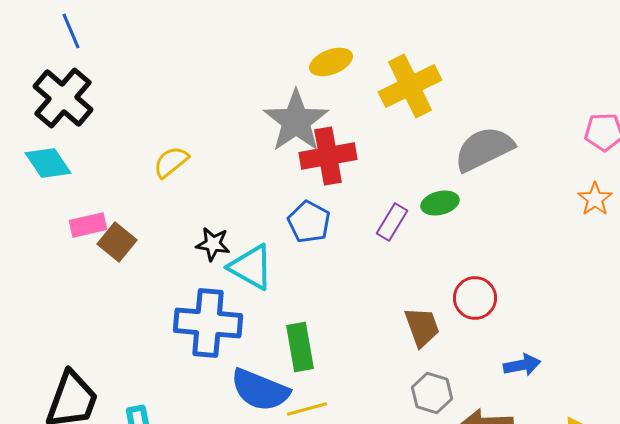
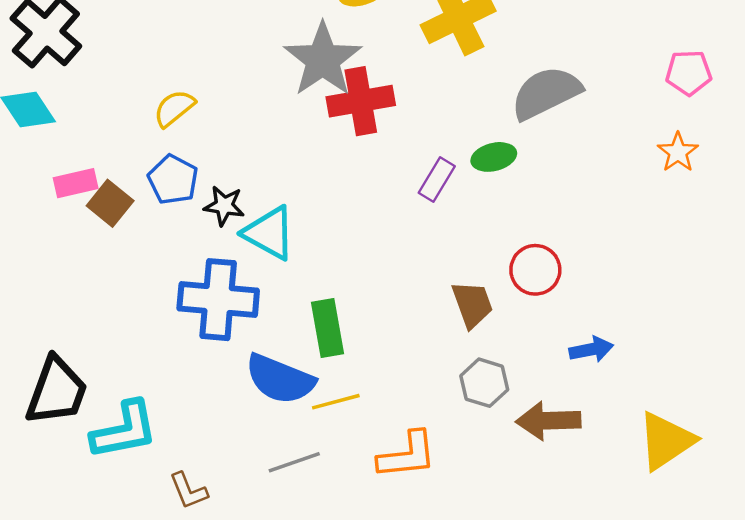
blue pentagon: (309, 222) -> (173, 180), moved

